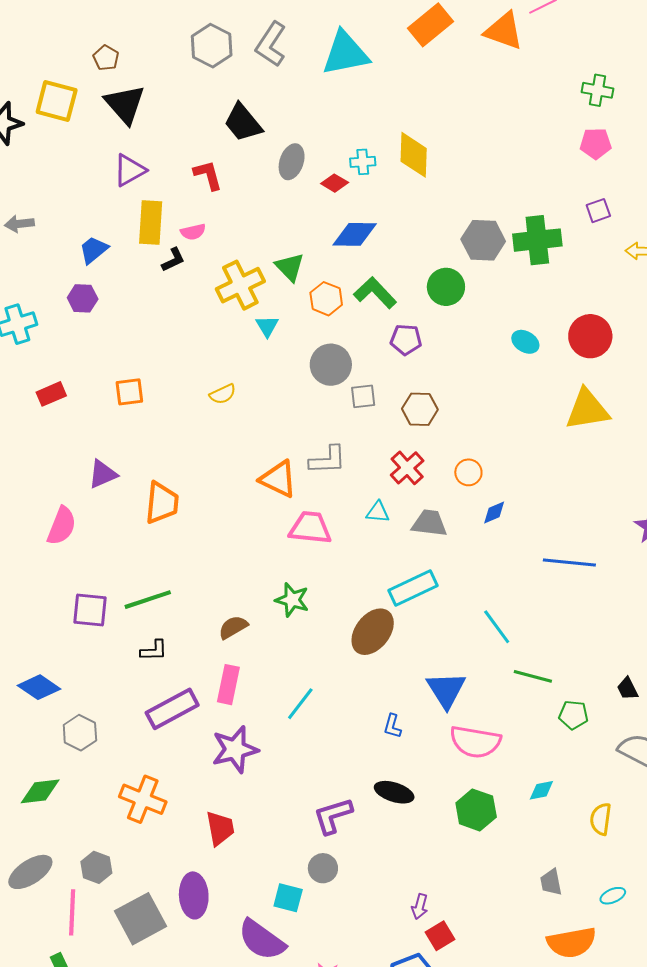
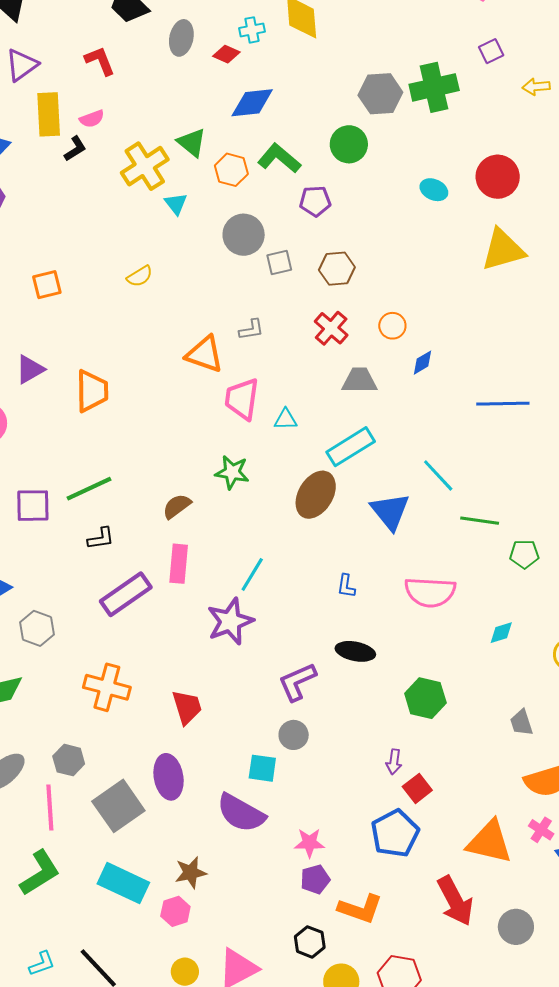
gray L-shape: (328, 460) -> (251, 330), size x0.7
cyan triangle: (378, 512) -> (286, 419), moved
pink trapezoid: (310, 528) -> (242, 399), turned -81
blue triangle: (446, 690) -> (390, 511), moved
purple star: (235, 749) -> (230, 621), moved
green hexagon: (476, 810) -> (425, 698), moved

